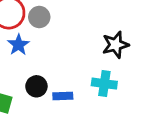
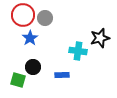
cyan cross: (104, 84) -> (78, 51), moved
black circle: (36, 86) -> (33, 67), moved

